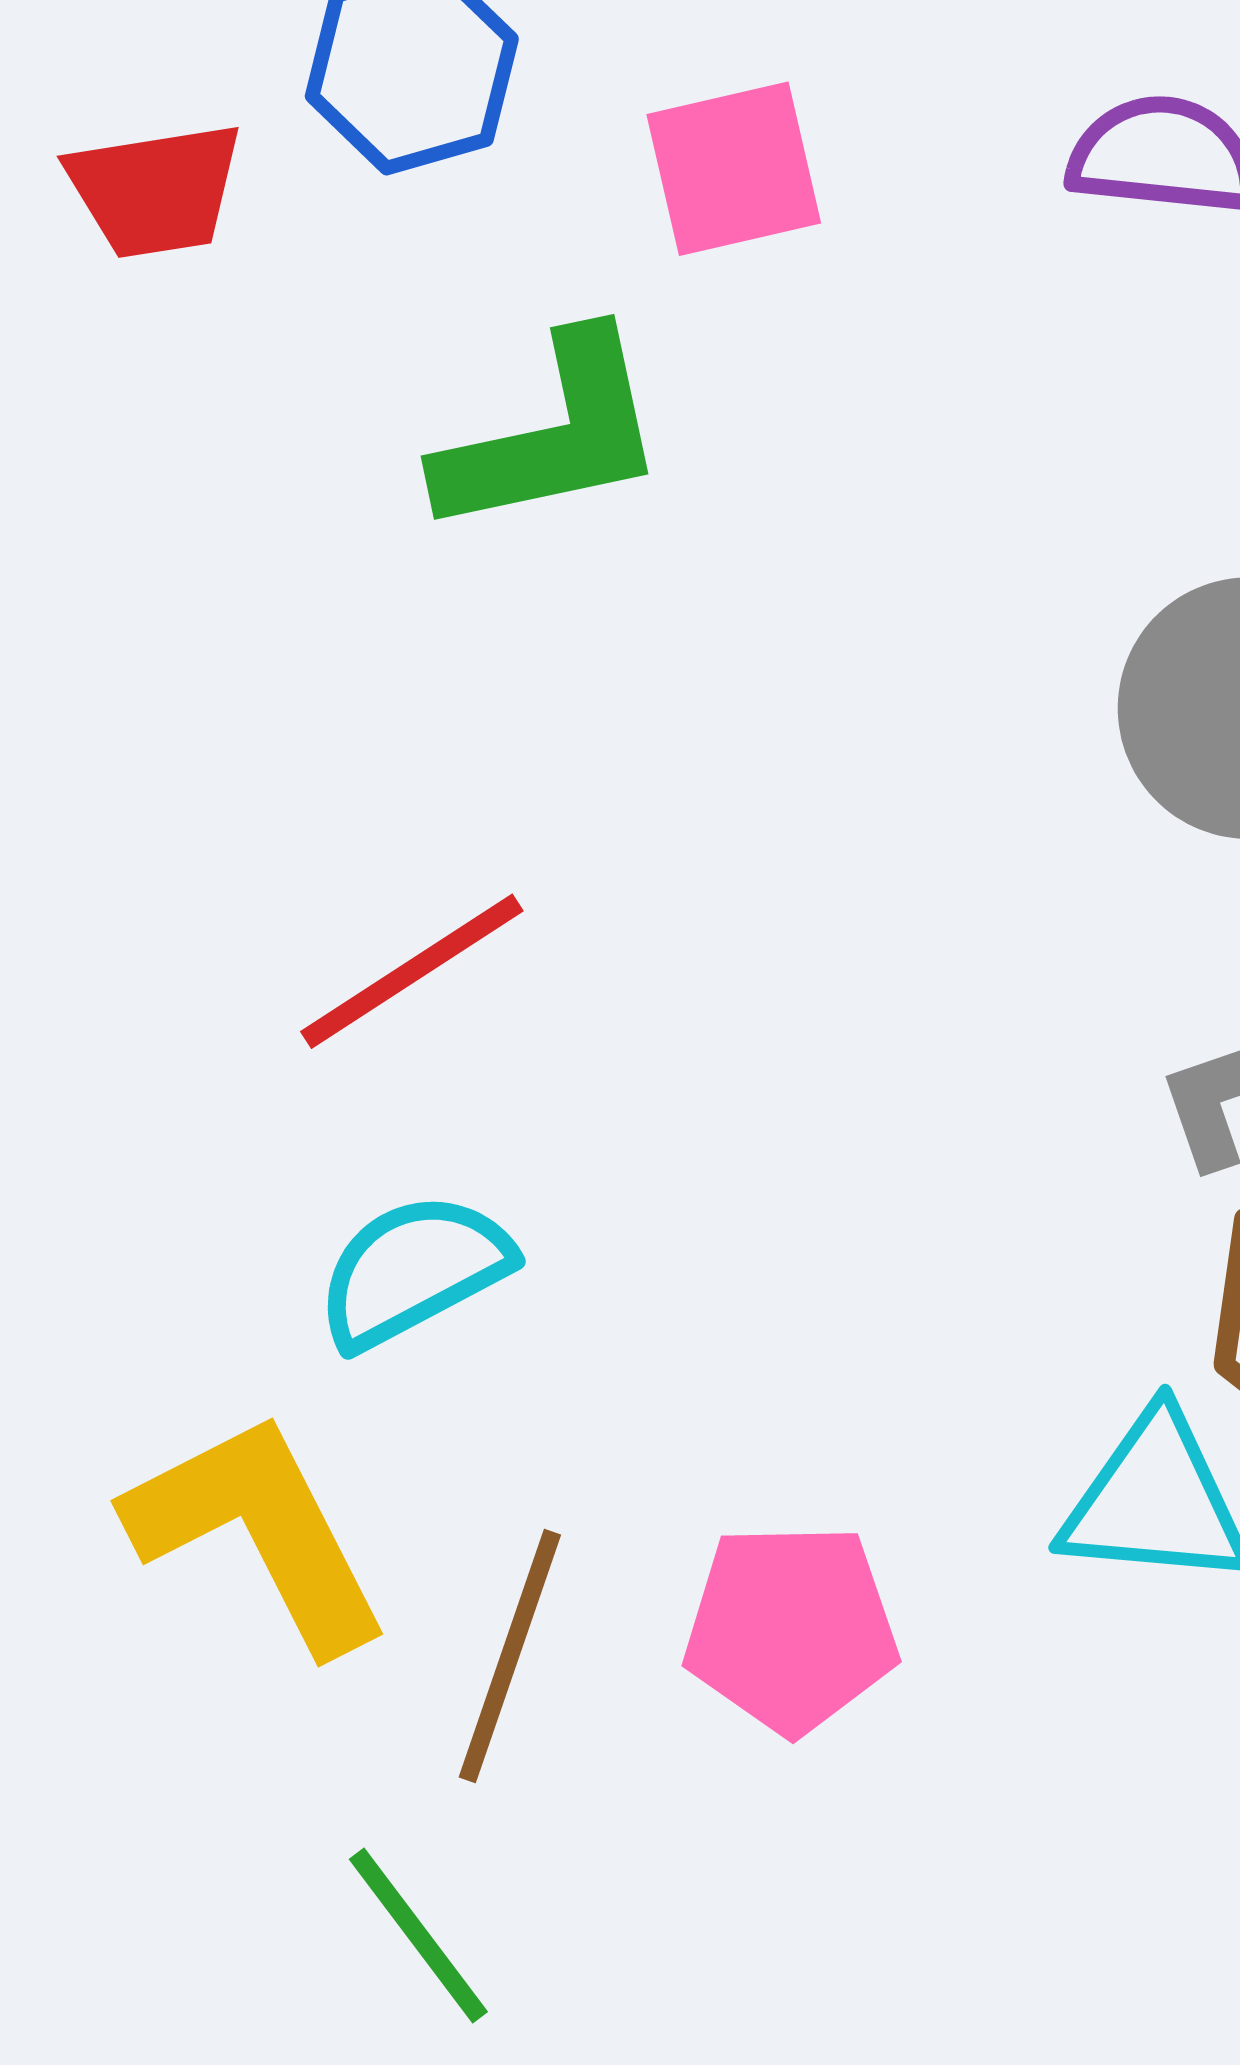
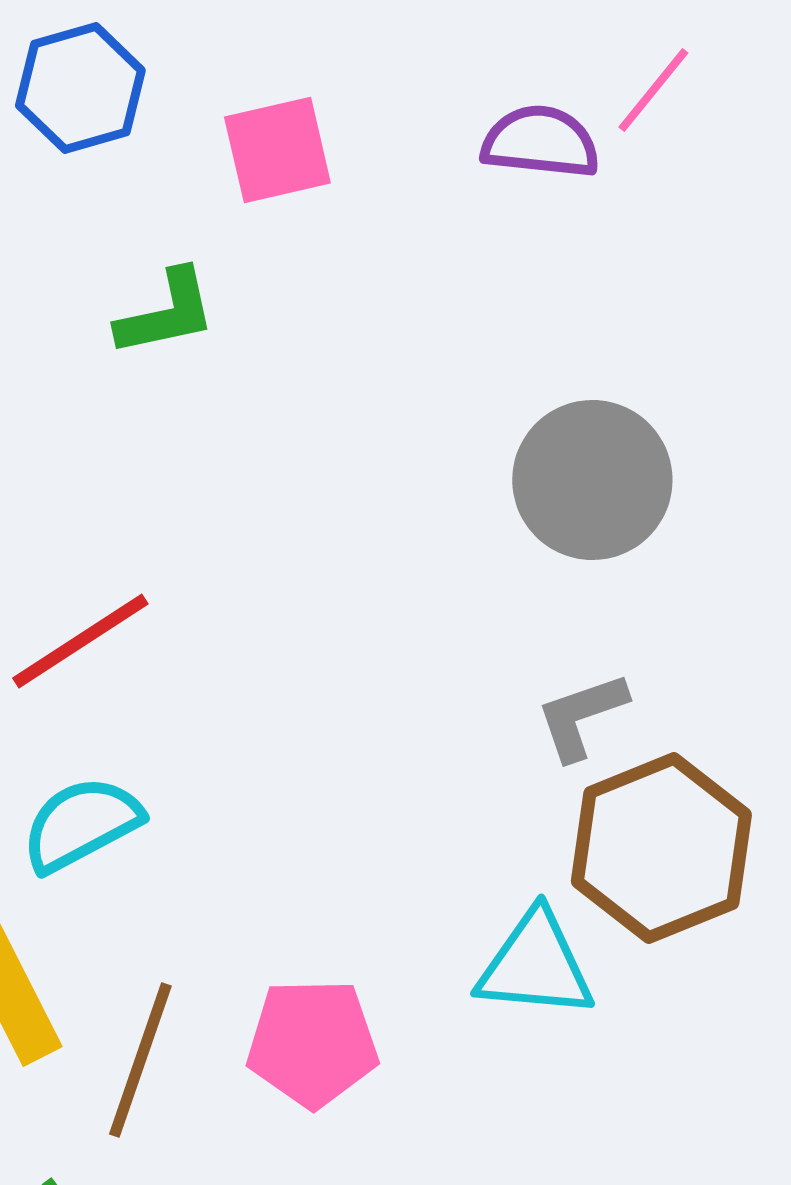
green L-shape: (552, 435) -> (166, 313), size x0.7

